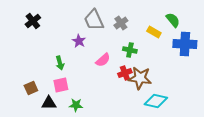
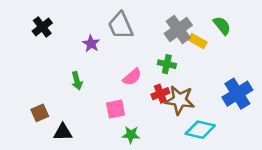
gray cross: (121, 23) -> (178, 29), moved, size x1.5
purple star: (79, 41) -> (91, 44), moved
blue cross: (185, 44) -> (237, 94), moved, turned -35
pink square: (61, 85) -> (115, 109), moved
green star: (76, 105) -> (131, 135), moved

